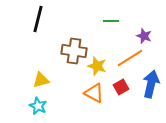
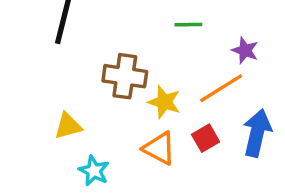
cyan star: (38, 106) -> (94, 171), moved

